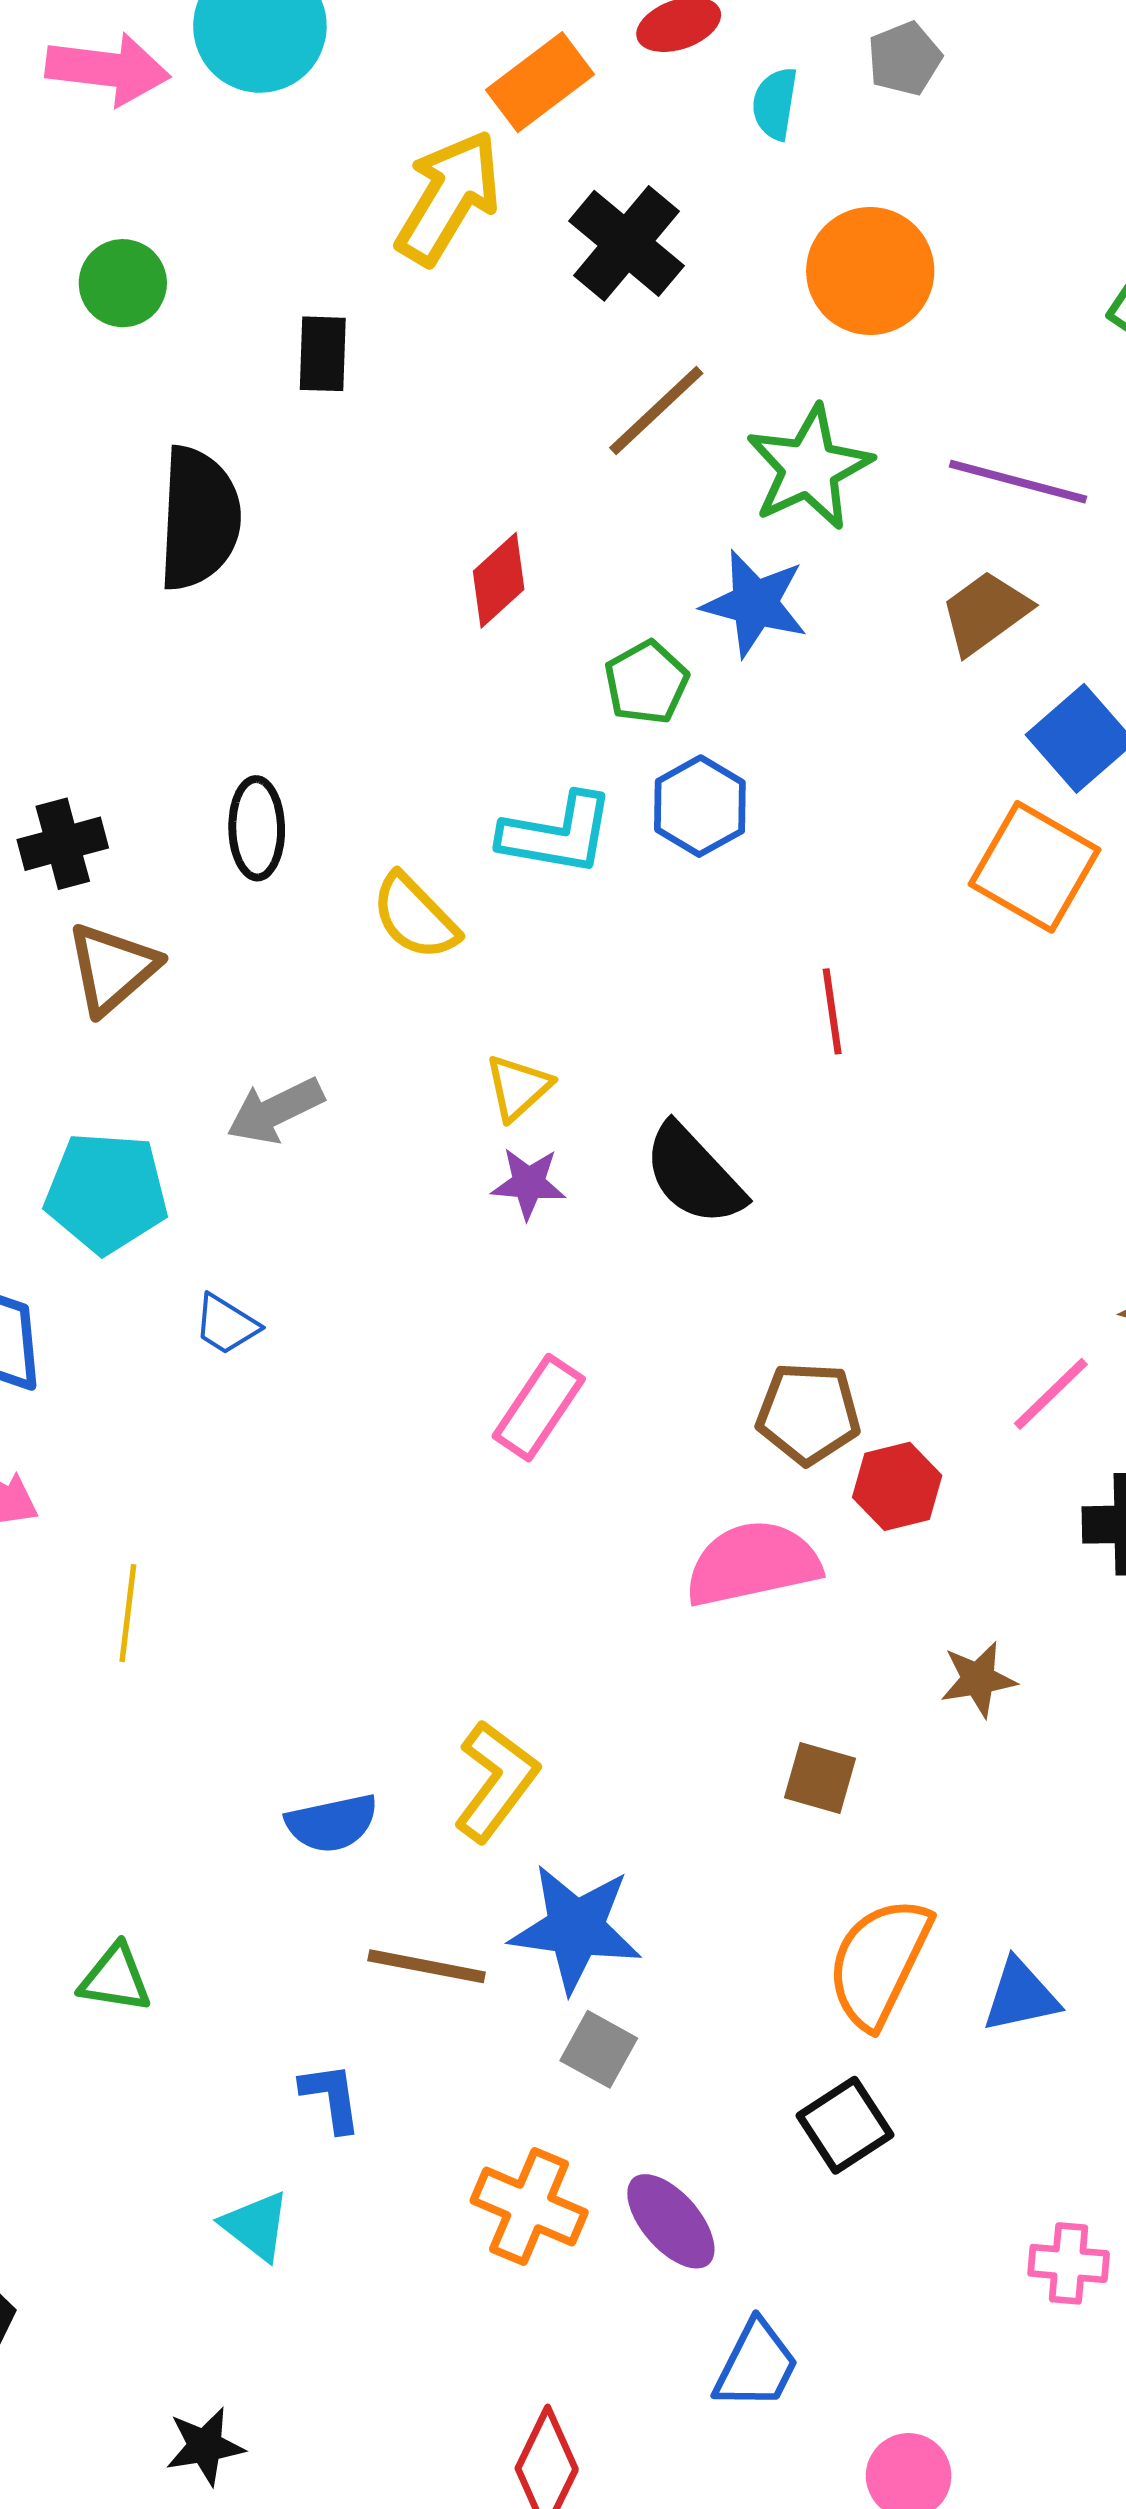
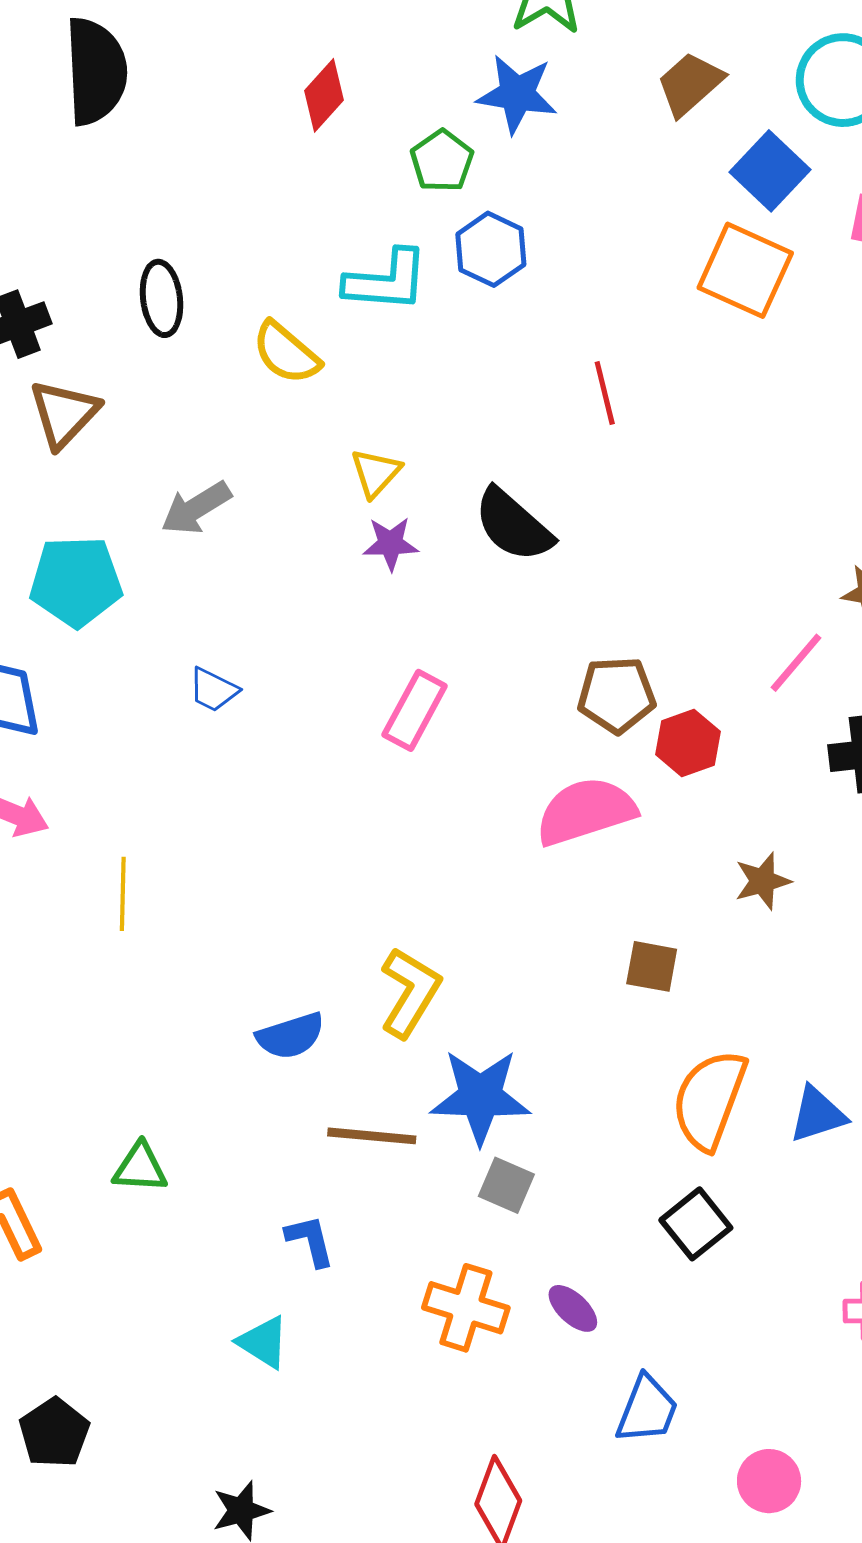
blue trapezoid: (226, 1325) -> (213, 690), moved
purple ellipse: (671, 2221) -> (573, 1308), size x0.7

